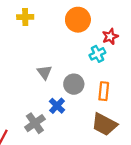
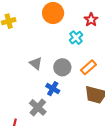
red star: (110, 36) -> (91, 20), moved
orange rectangle: (104, 91) -> (89, 67), turned 56

